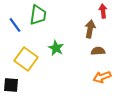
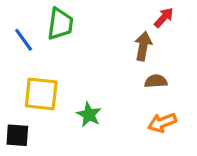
red arrow: (103, 11) -> (164, 18), turned 48
green star: (56, 48) -> (89, 115), moved
yellow square: (26, 59) -> (41, 94), turned -30

